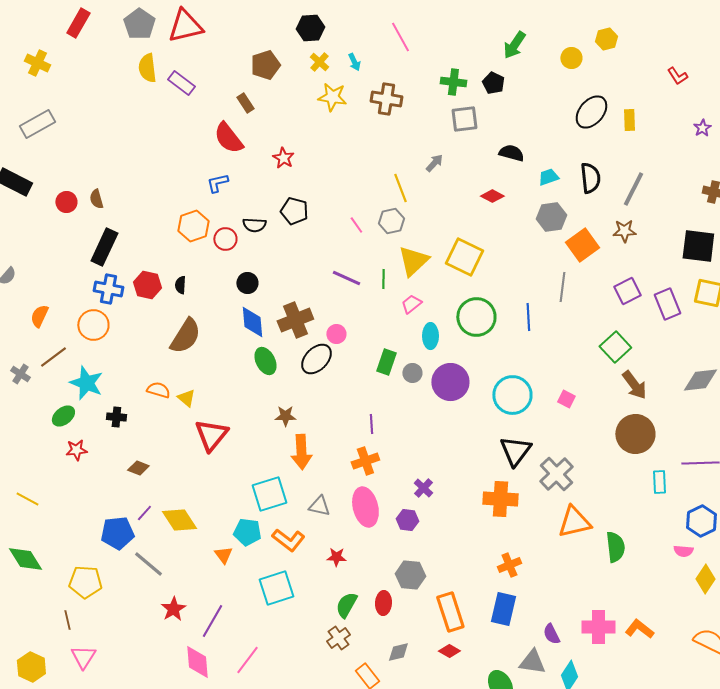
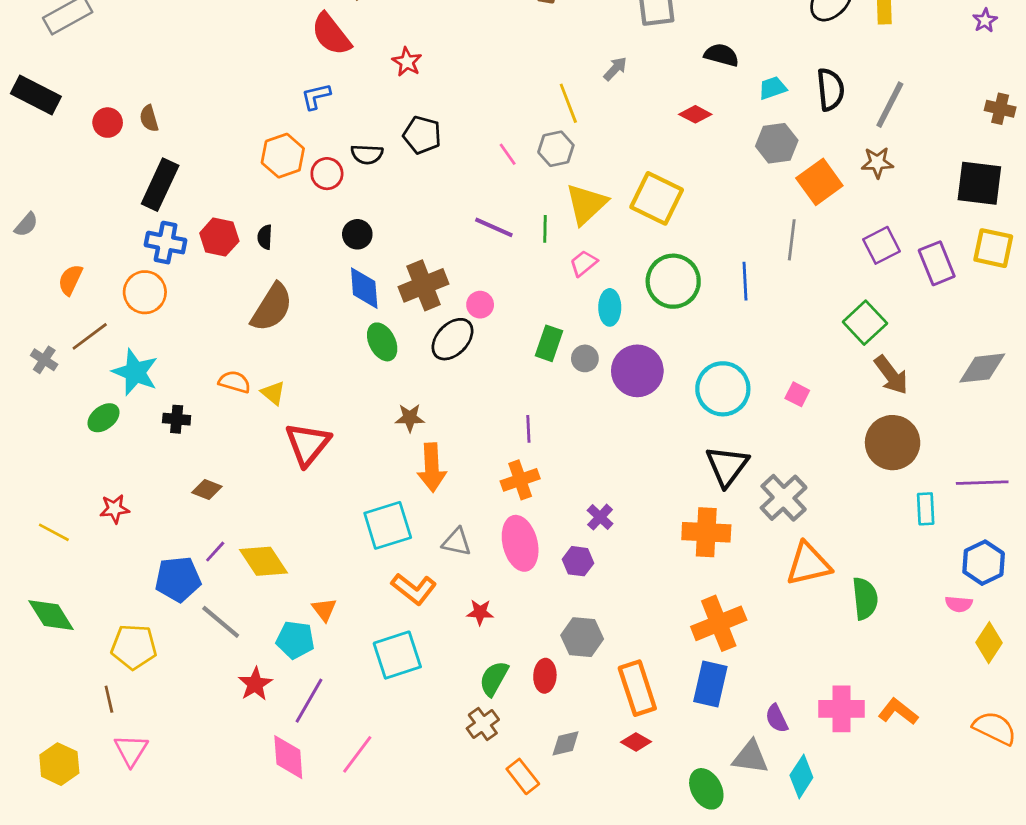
red star: (76, 450) -> (115, 509), moved
cyan pentagon: (247, 532) -> (295, 640), moved
orange cross: (509, 565) -> (719, 623), size x1.6

